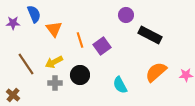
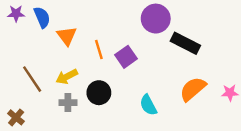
purple circle: (126, 15) -> (156, 19), size x1.5
purple star: (13, 23) -> (16, 14), moved

